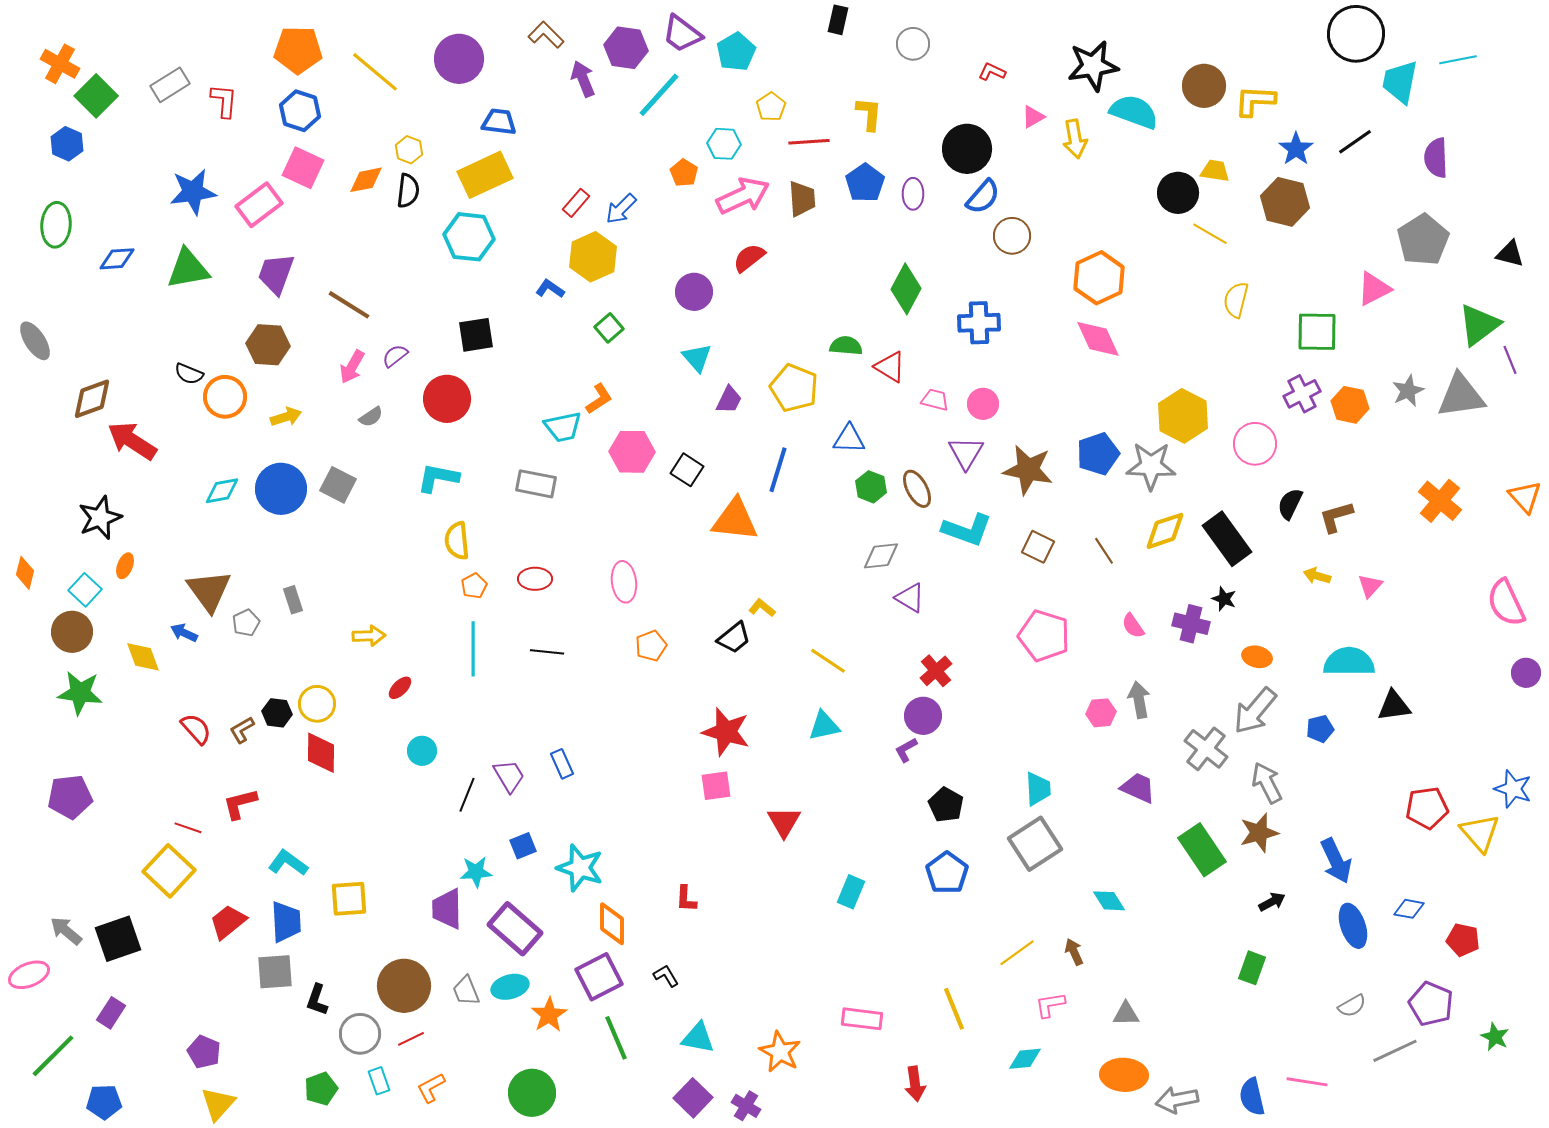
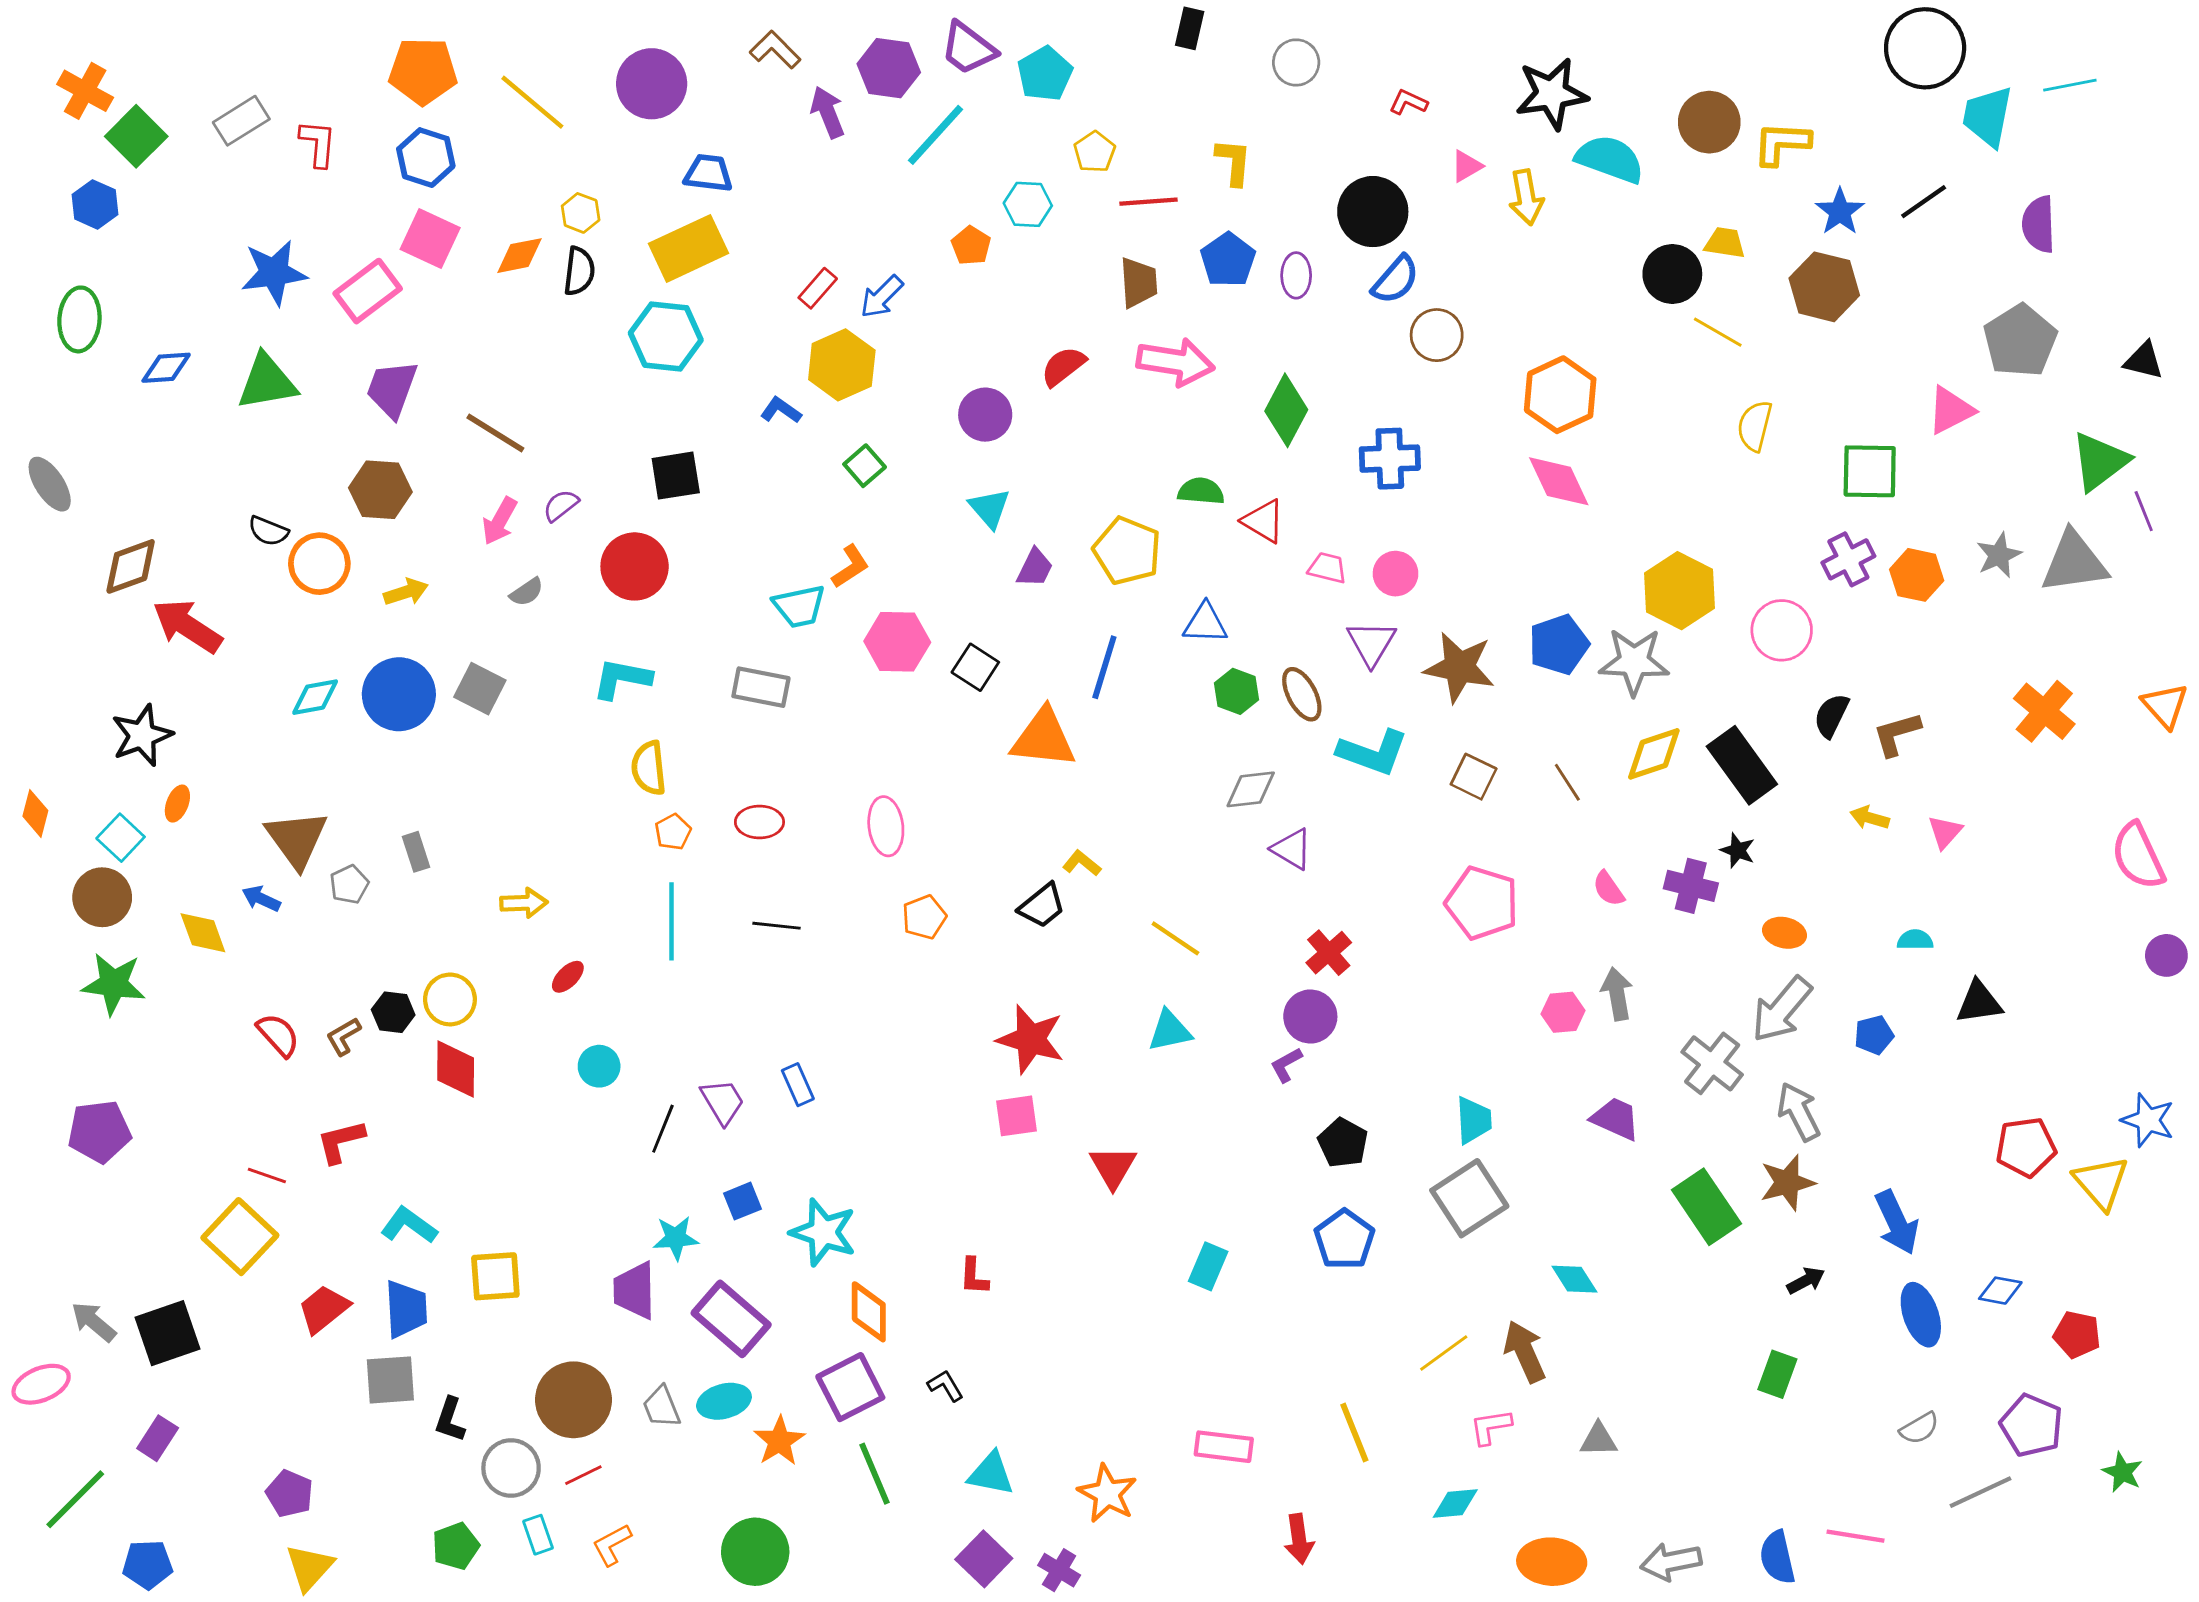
pink arrow: (743, 196) -> (1175, 362), moved, turned 34
cyan semicircle: (1349, 662) -> (1915, 940), size x0.5
brown arrow: (1074, 952) -> (1525, 1352), size x1.6
orange ellipse: (1124, 1075) -> (1552, 1562), moved

